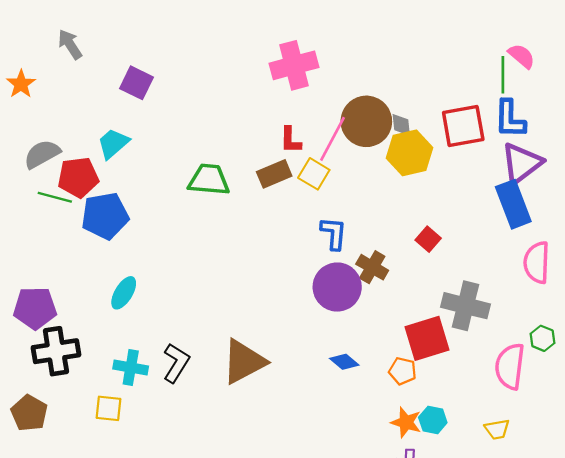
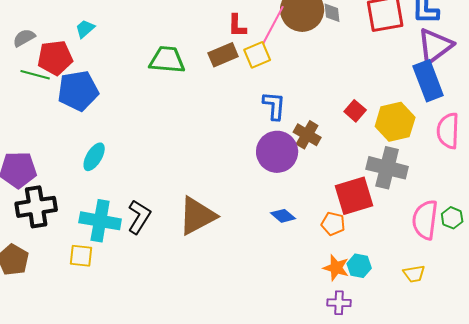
cyan trapezoid: (113, 144) -> (85, 29), size x0.7
yellow hexagon: (410, 153) -> (395, 122), moved
gray semicircle: (42, 154) -> (24, 38), size x0.7
yellow square: (314, 174) -> (257, 55), turned 36
green hexagon: (543, 338) -> (452, 218), moved
cyan cross: (131, 368) -> (100, 221), size x1.4

